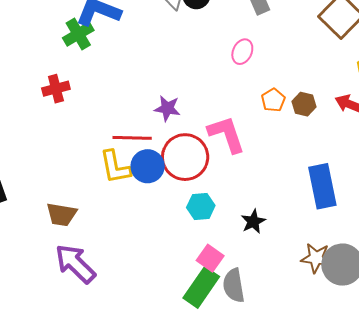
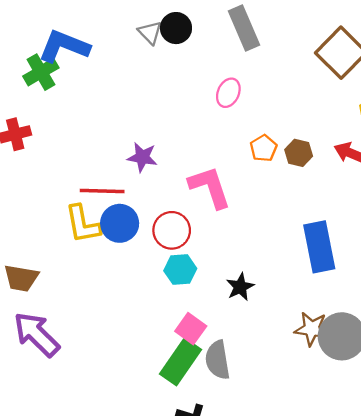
red circle: (185, 157) -> (172, 230), moved, size x0.7

